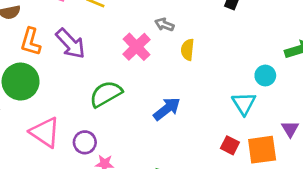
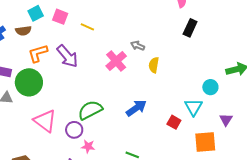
orange L-shape: (31, 42) -> (38, 53), turned 55
green semicircle: (106, 94) -> (90, 110), moved
purple triangle: (290, 129) -> (226, 120), moved
red square: (230, 145) -> (174, 122), moved

